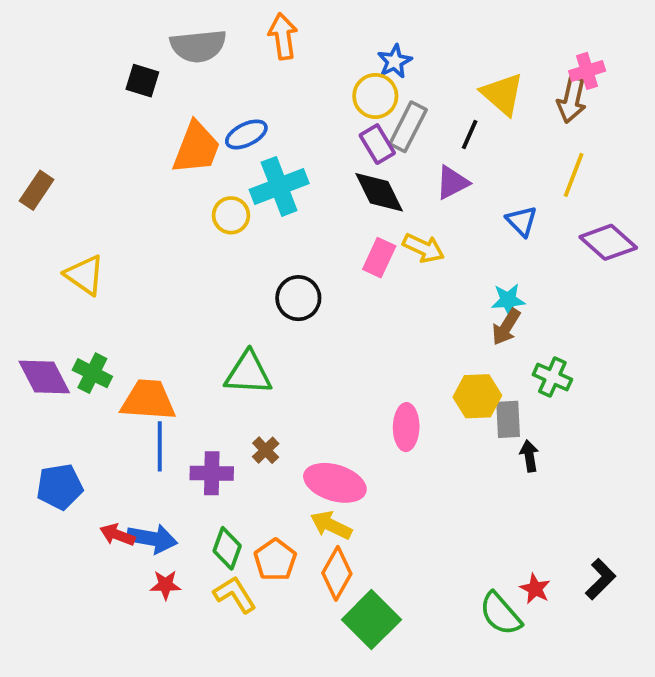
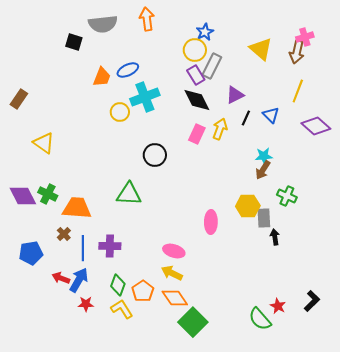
black line: (470, 134) -> (246, 118), moved
orange trapezoid: (196, 148) -> (102, 77), size x0.7
yellow arrow: (423, 248) -> (220, 129), turned -95
blue line: (160, 446) -> (83, 248), moved
brown cross: (266, 450) -> (64, 234), moved
pink ellipse: (335, 483) -> (174, 251), size x0.7
blue arrow: (152, 539) -> (79, 280), turned -70
orange diamond: (337, 573) -> (175, 298), turned -64

